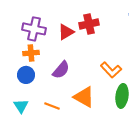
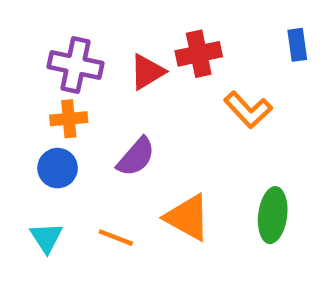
orange L-shape: (111, 70) -> (248, 110), moved

